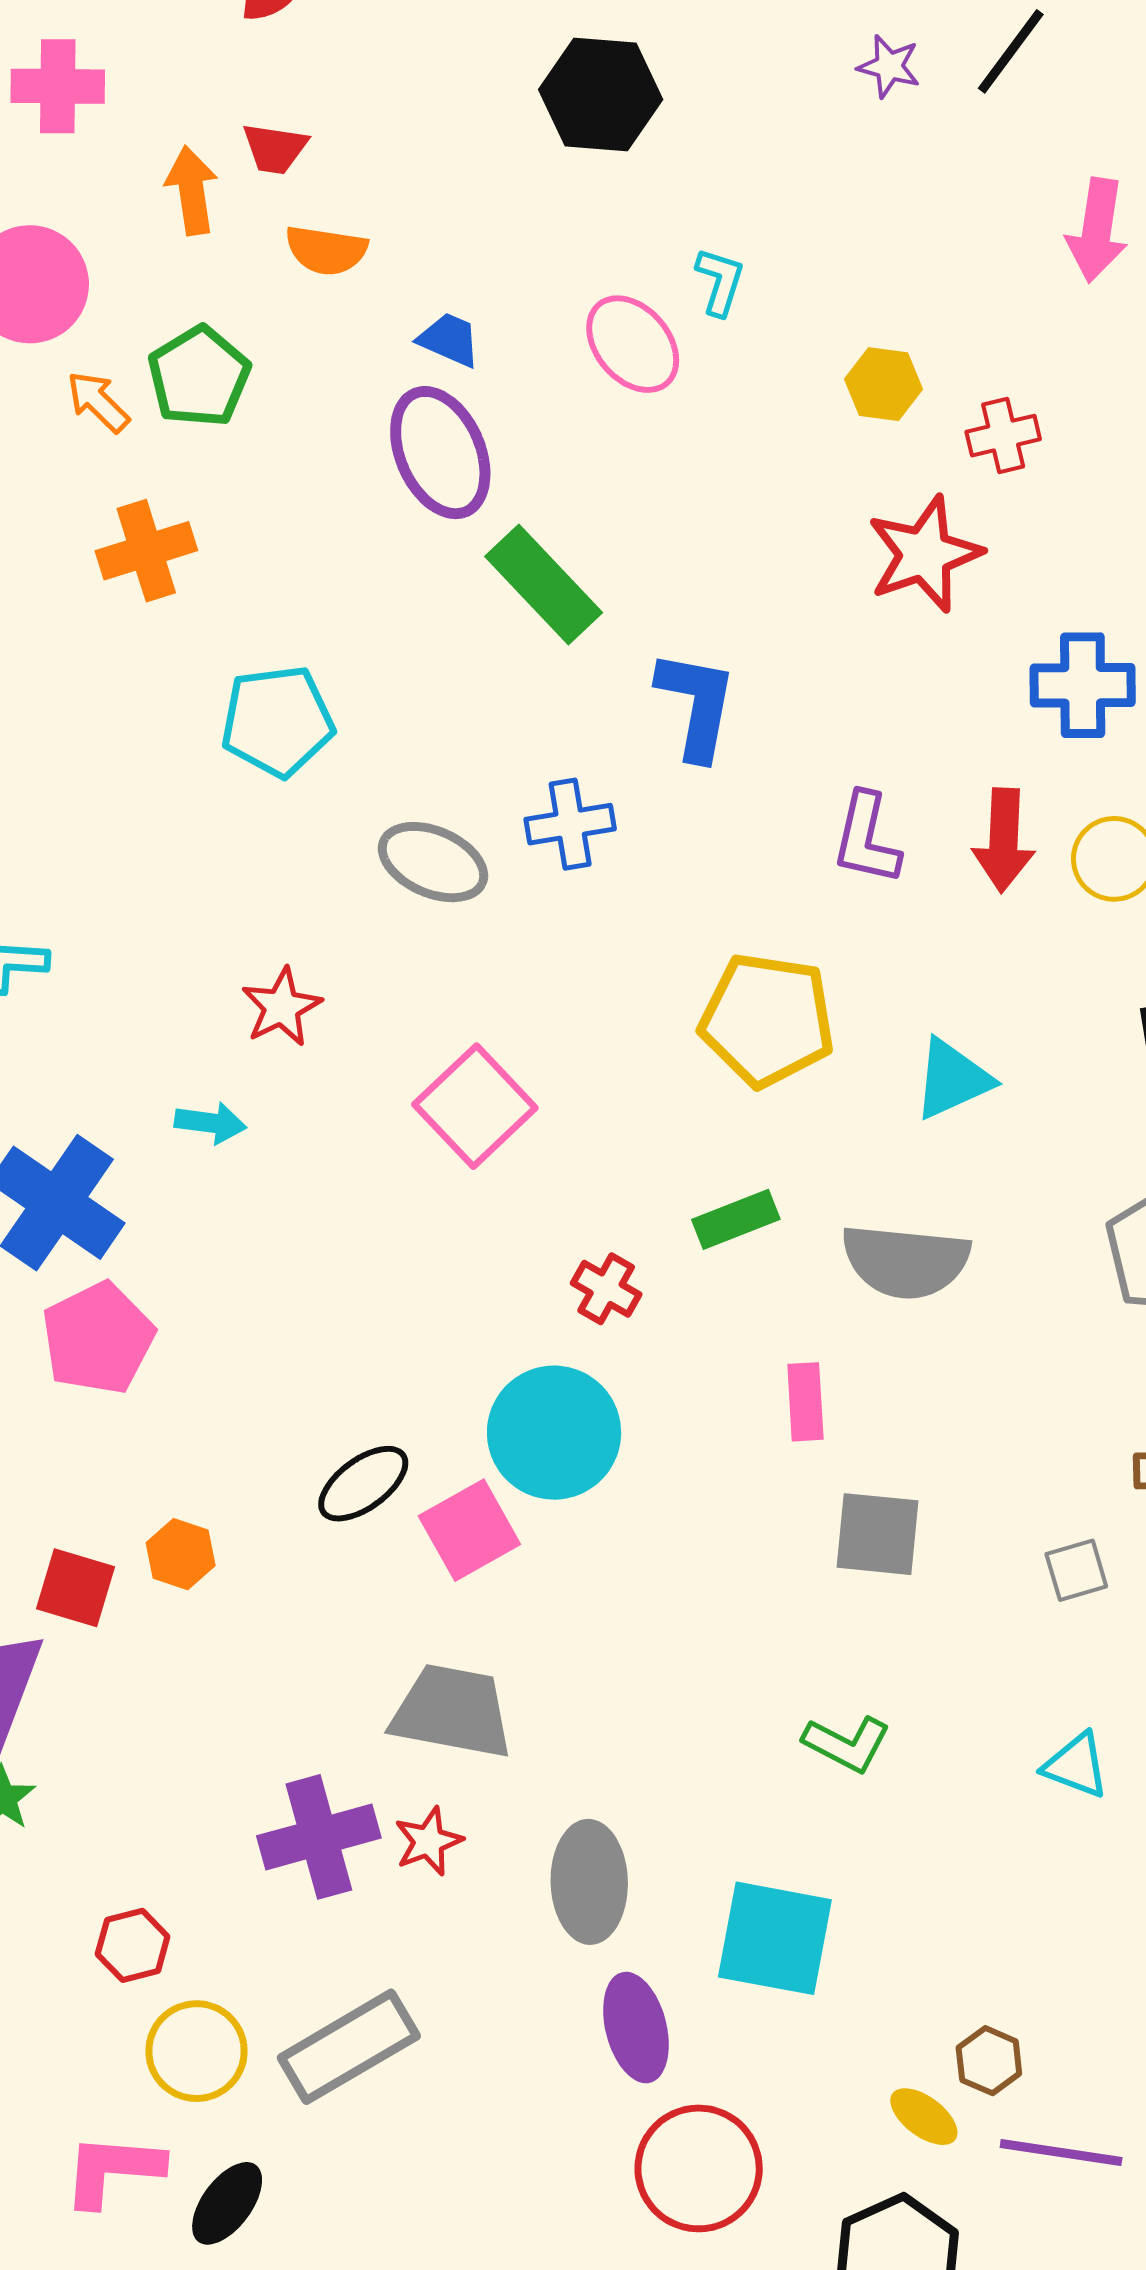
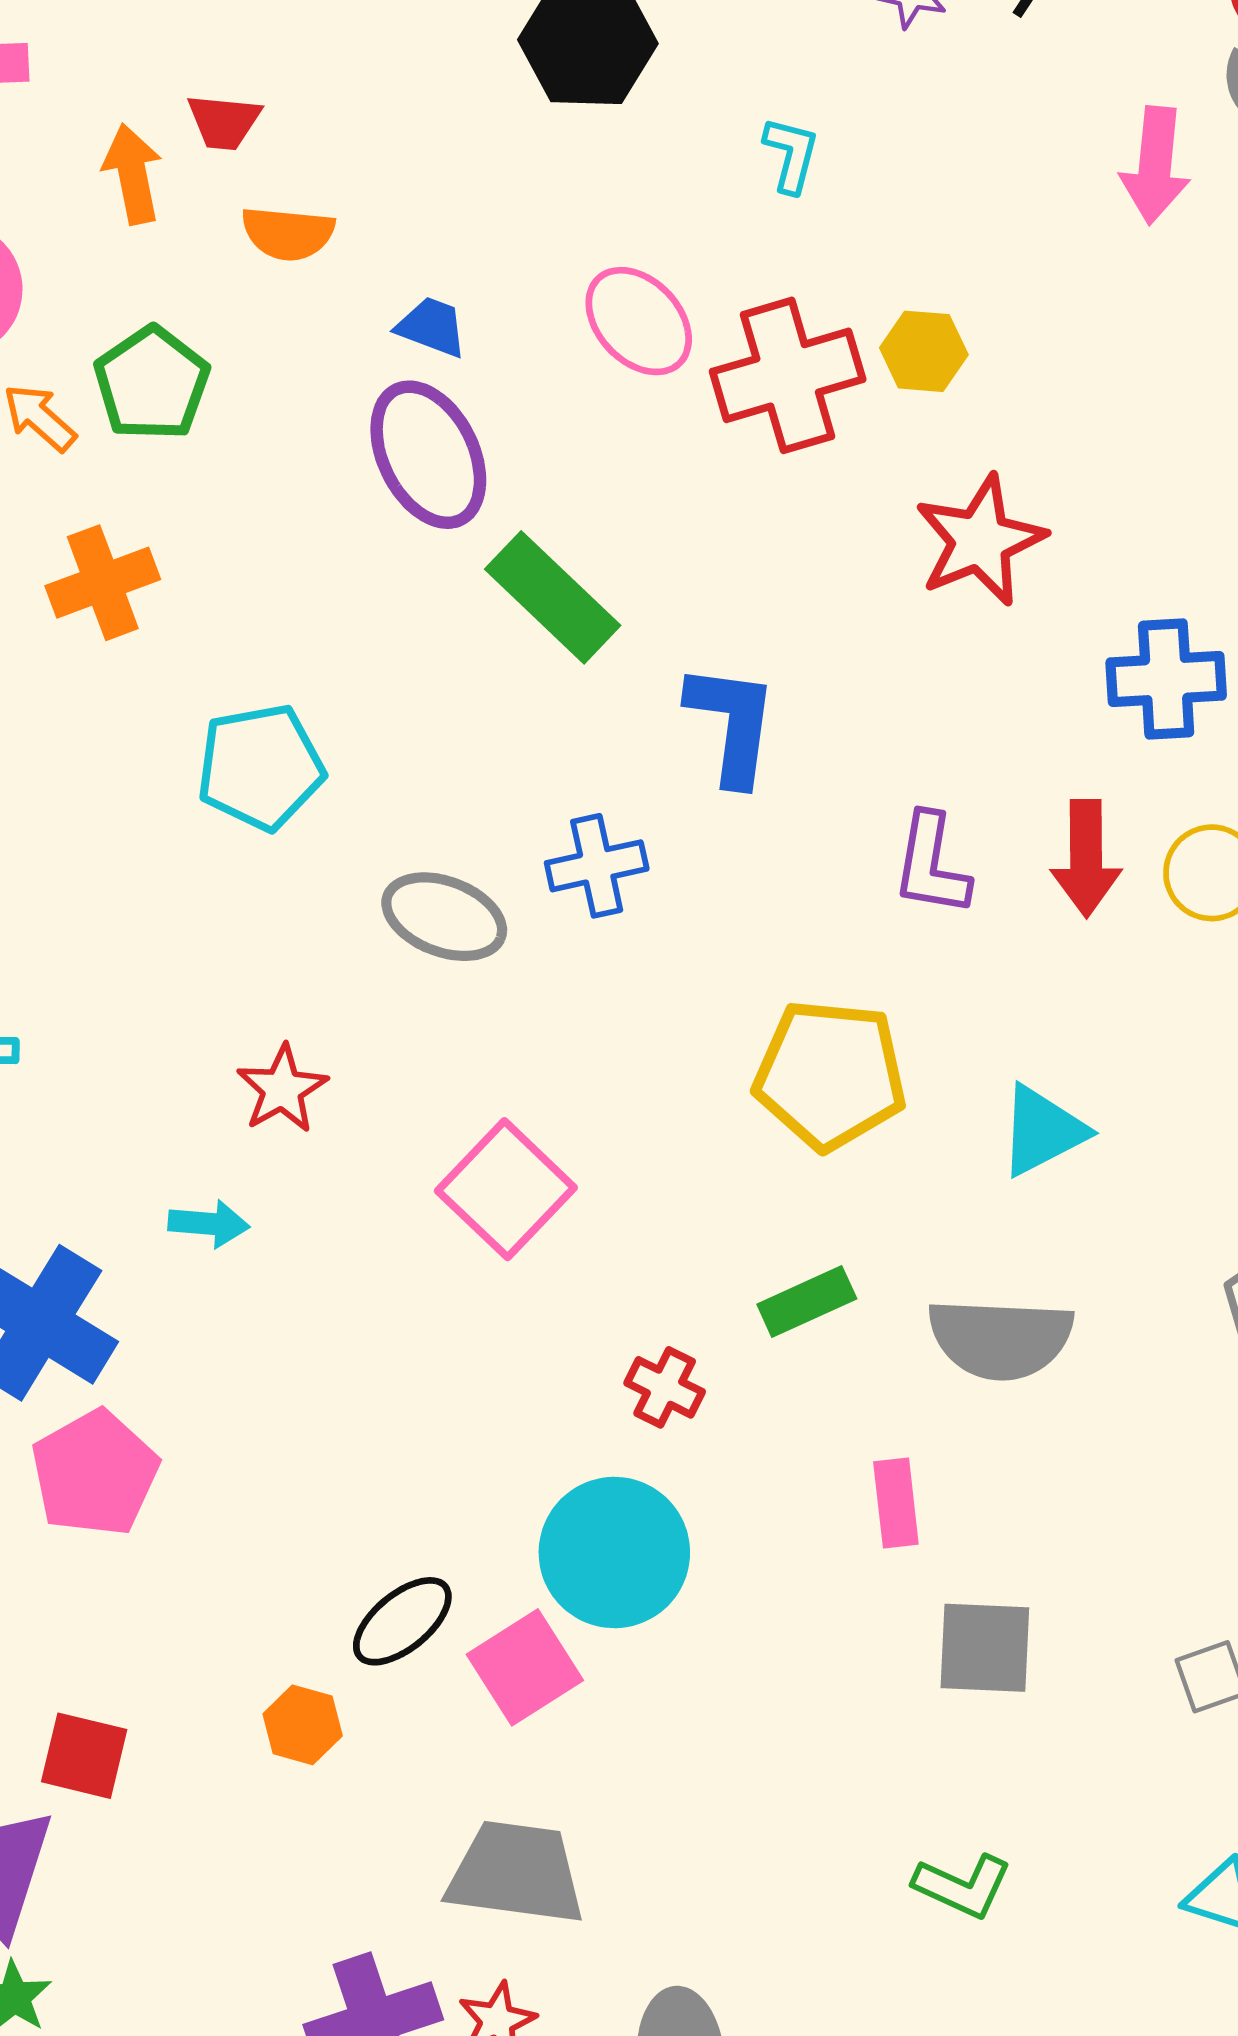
cyan L-shape: (720, 281) -> (791, 155), moved
red cross: (1003, 436) -> (788, 375), moved, size x1.8
orange hexagon: (181, 1554) -> (303, 1725), moved

